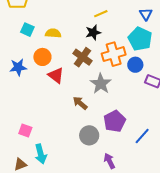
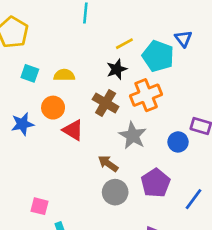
cyan pentagon: (140, 39) -> (158, 56), moved
blue circle: (135, 65) -> (178, 142), moved
gray circle: (89, 135) -> (115, 192), moved

